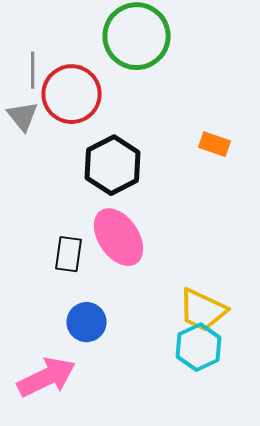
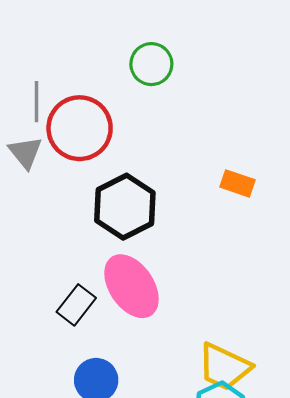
green circle: (137, 36) -> (151, 64), size x0.6
black rectangle: (69, 254) -> (76, 305), turned 30

